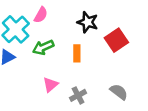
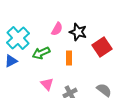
pink semicircle: (41, 15) -> (57, 29), moved
pink triangle: (50, 85) -> (47, 84), turned -32

